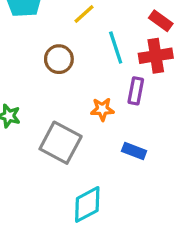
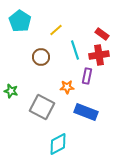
blue rectangle: (134, 151) -> (86, 112), size x1.6

